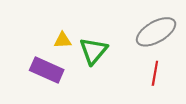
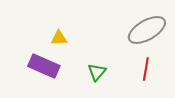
green triangle: (93, 51) -> (97, 72), moved, size x0.7

